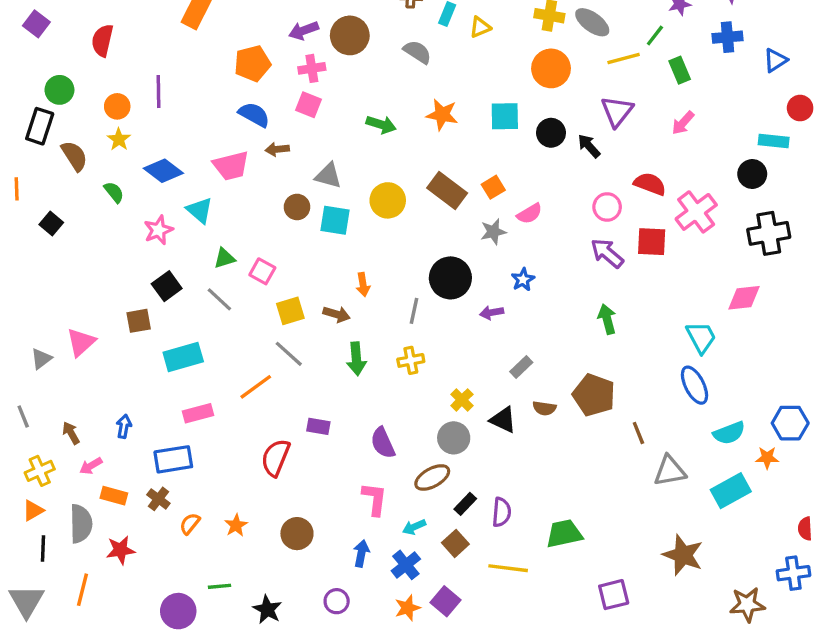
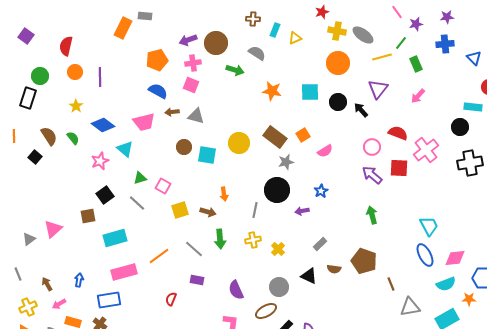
blue triangle: (775, 60) -> (474, 58), turned -42
orange circle: (117, 106) -> (75, 72), moved
green arrow: (381, 125) -> (235, 70), moved
brown semicircle: (74, 156) -> (49, 136), moved
gray triangle: (328, 176) -> (196, 116), moved
gray star: (493, 232) -> (286, 162), moved
pink diamond: (744, 298) -> (455, 258), moved
gray line: (289, 354) -> (194, 249), moved
yellow cross: (462, 400) -> (278, 249), moved
pink rectangle: (198, 413) -> (124, 272), size x1.4
red semicircle: (276, 458) -> (171, 299), size x0.6

